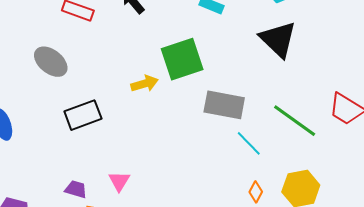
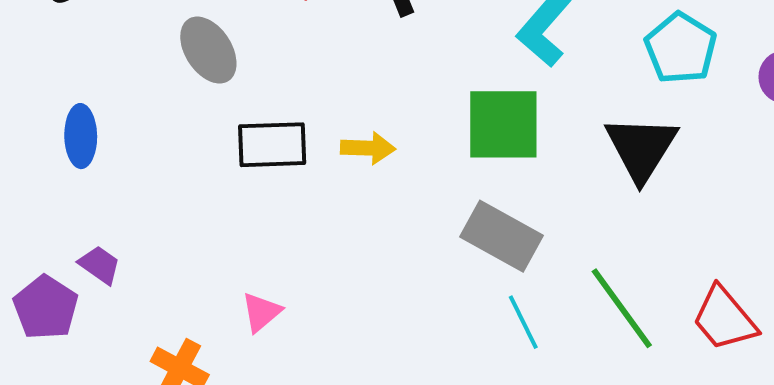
green square: (182, 59) -> (503, 124), moved
black rectangle: (83, 115) -> (272, 145), moved
purple trapezoid: (76, 189) -> (100, 265), moved

